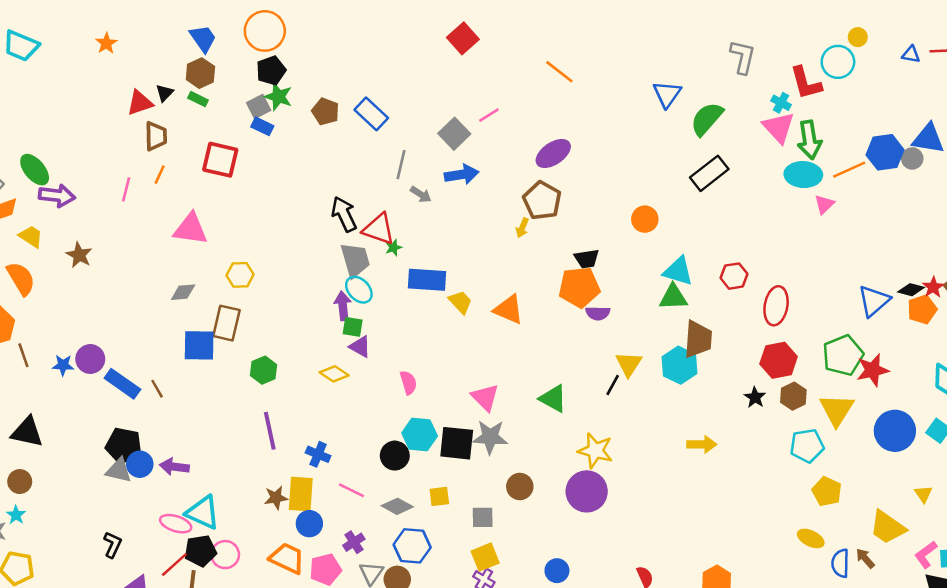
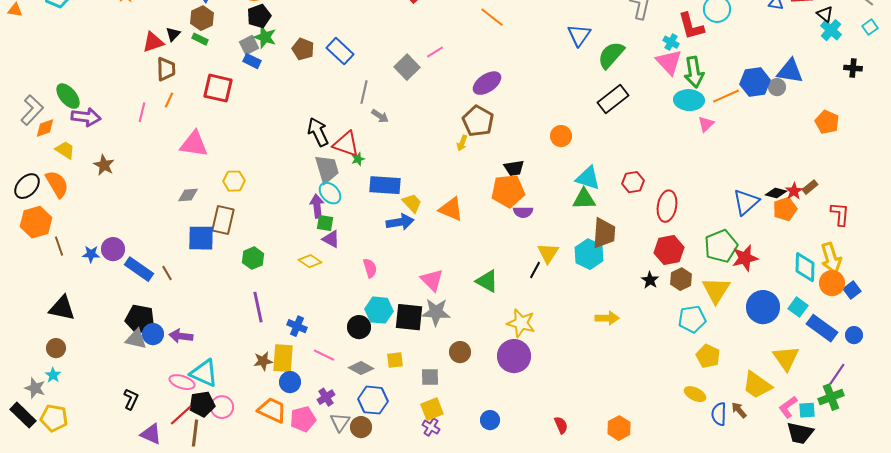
blue arrow: (462, 175) -> (400, 222), moved
yellow triangle: (923, 494) -> (786, 358), size x1.8

